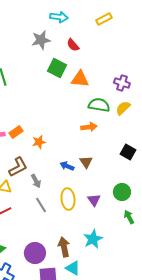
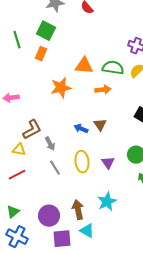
green square: (57, 68) -> (46, 31), moved
orange triangle: (80, 79) -> (84, 66), moved
orange rectangle: (16, 132) -> (41, 54), moved, turned -32
orange star: (39, 142) -> (61, 88), moved, size x1.5

